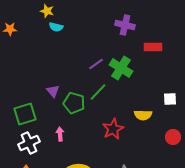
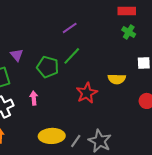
green cross: (121, 68) -> (129, 32), moved, size x0.6
purple triangle: (53, 91) -> (17, 55), moved

